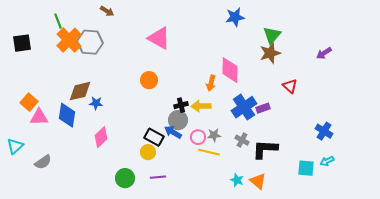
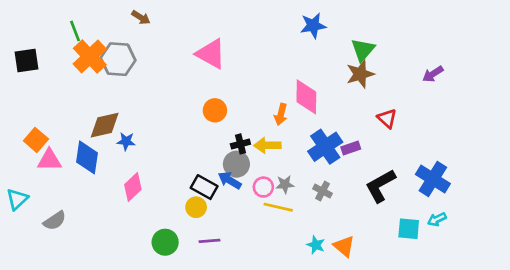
orange circle: (149, 80) -> (215, 110), moved
blue cross: (324, 131) -> (433, 179), size x1.4
black L-shape: (265, 149) -> (380, 186), moved, turned -32

